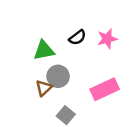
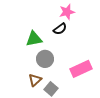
pink star: (107, 39) -> (67, 12), moved
brown triangle: (44, 88) -> (35, 80), moved

